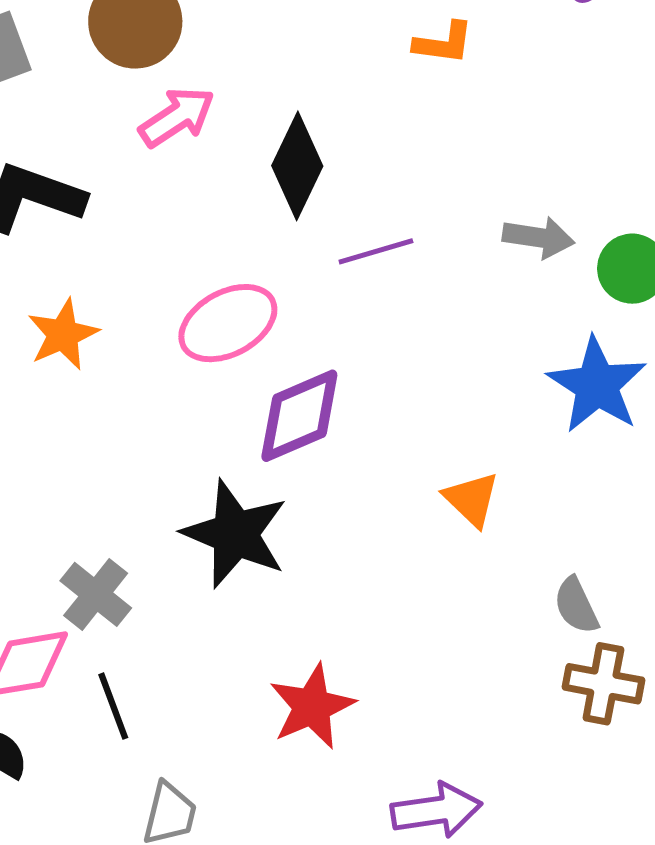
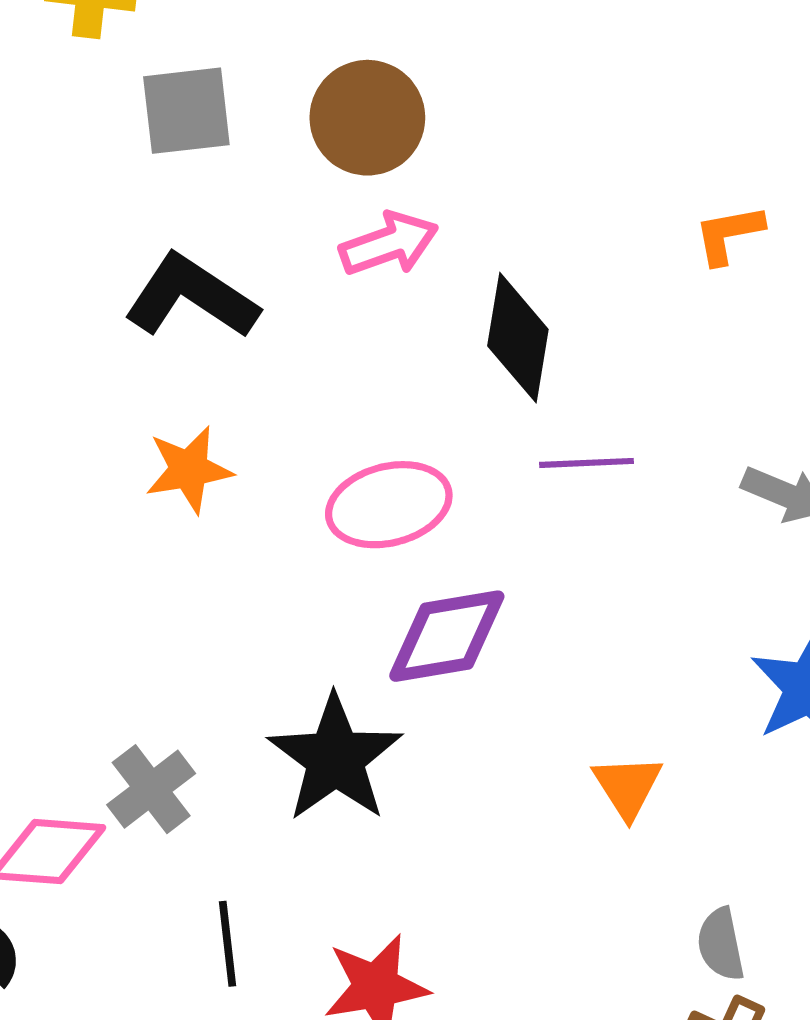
orange L-shape: (444, 43) -> (729, 234), turned 148
black diamond: (297, 166) -> (518, 338), turned -30
black line: (113, 706) -> (228, 944), moved

